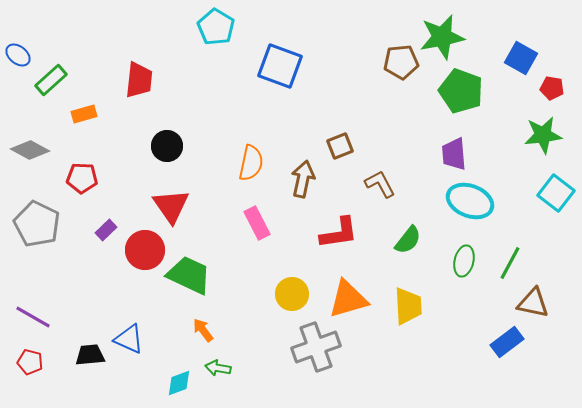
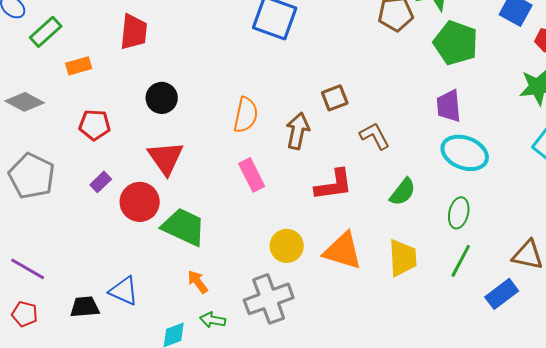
red pentagon: (82, 178) -> (95, 125), moved
green line: (510, 263) -> (461, 261), moved
orange triangle: (348, 299) -> (343, 251), turned 33
gray cross: (316, 347) -> (269, 299), moved

